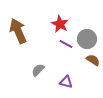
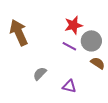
red star: (60, 24) -> (73, 25), moved, turned 30

